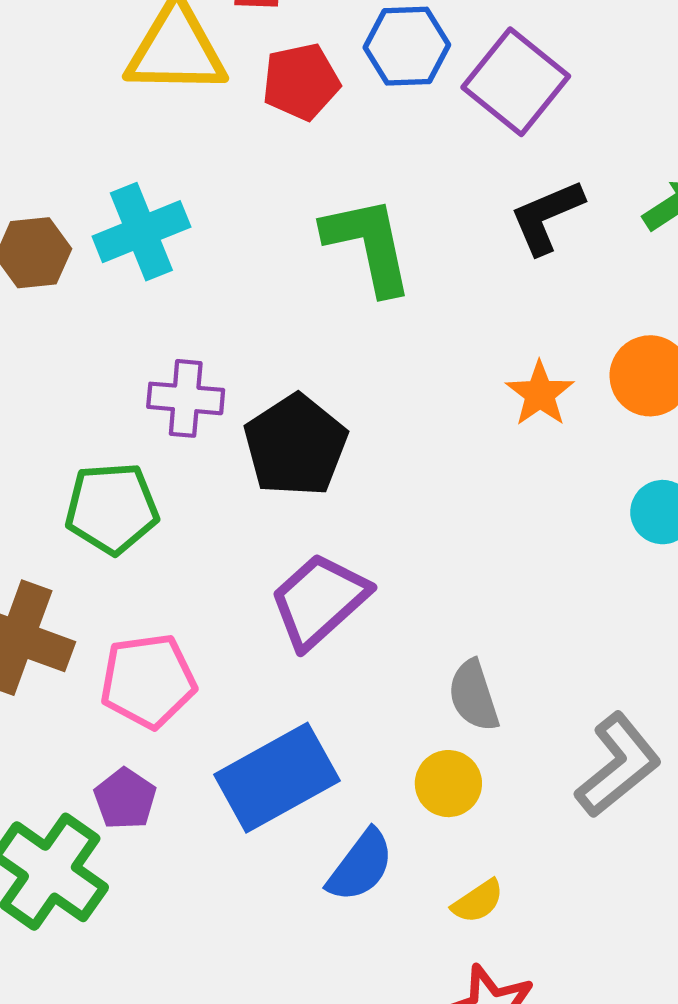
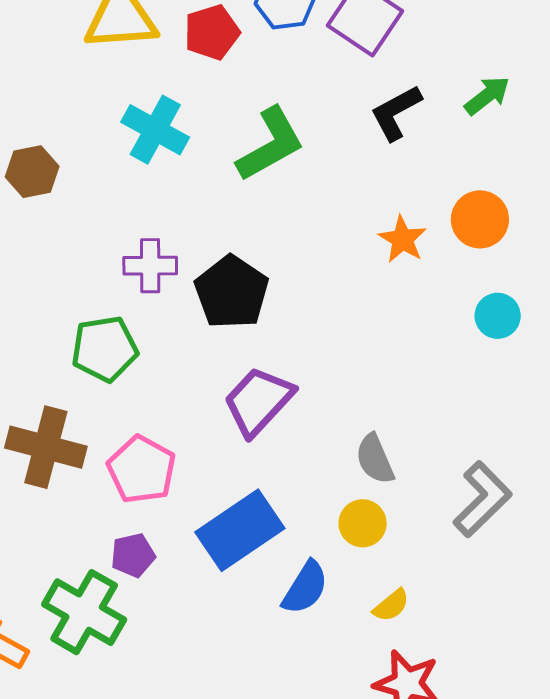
cyan cross: (141, 232) -> (155, 130), moved, turned -34
green L-shape: (368, 245) -> (270, 144), turned 78
pink pentagon: (148, 681) -> (142, 470), turned -30
purple pentagon: (125, 799) -> (133, 555), turned 30

